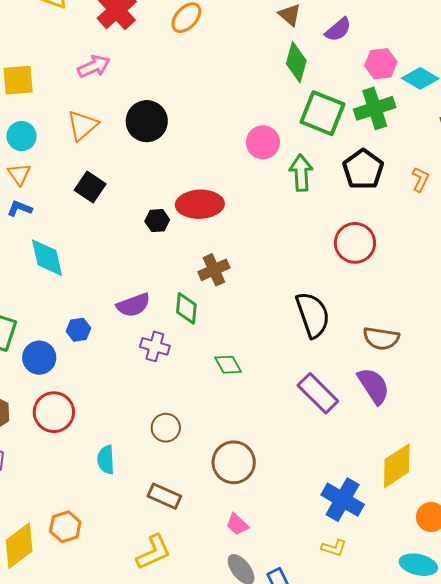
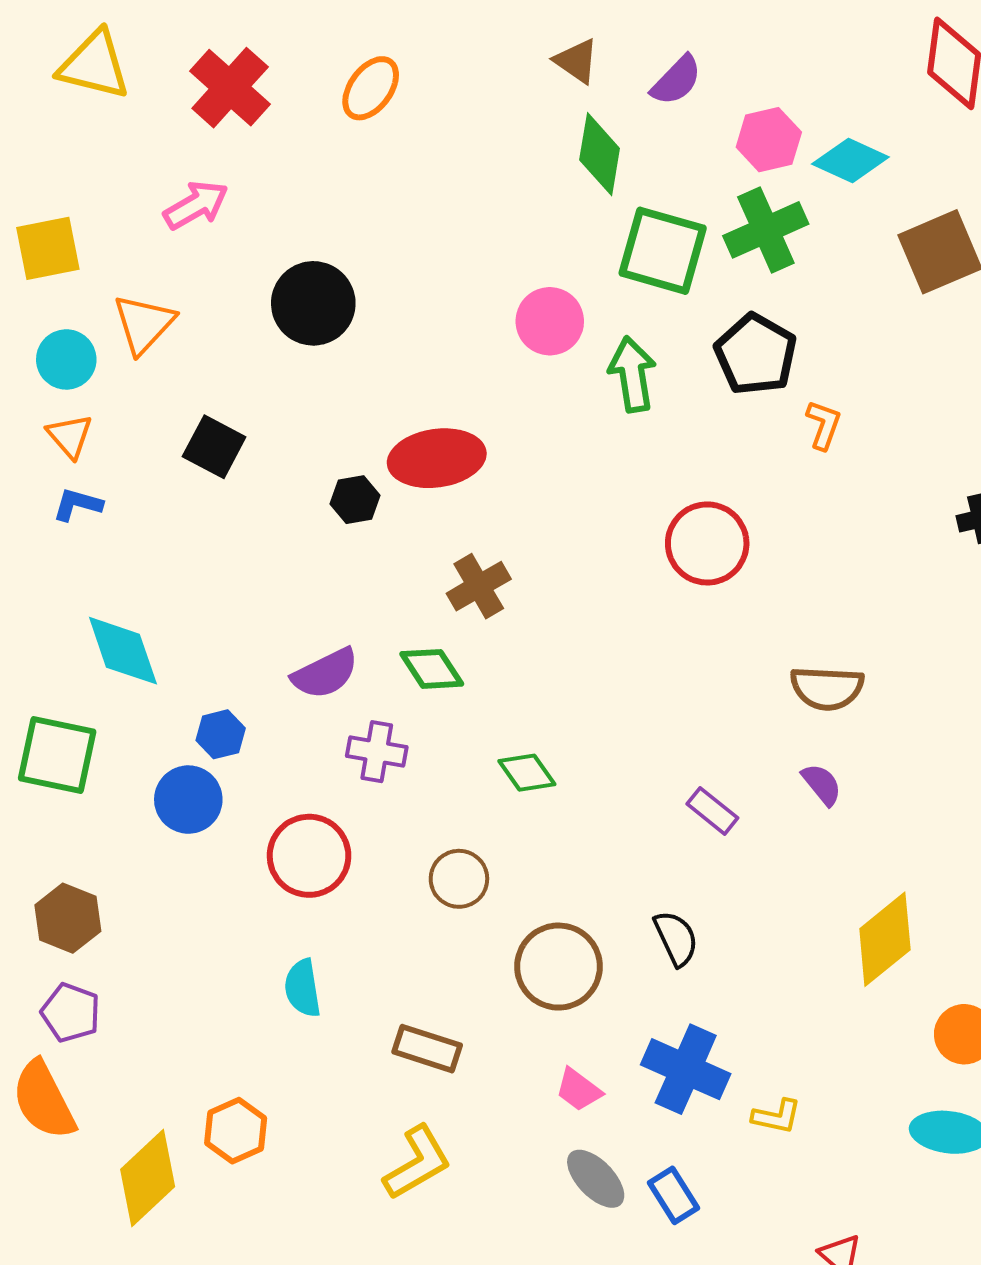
orange triangle: (83, 125) -> (144, 324), moved
orange L-shape: (420, 179) -> (824, 425), moved
red circle: (355, 243) -> (707, 543), moved
cyan diamond: (47, 258) -> (123, 651), moved
green diamond: (186, 308) -> (432, 669), turned -32
black semicircle: (313, 315) -> (676, 938), moved, size x0.6
blue circle: (39, 358) -> (188, 800), moved
purple semicircle: (374, 386) -> (822, 784), size x0.6
purple rectangle: (318, 393) -> (712, 811), size x0.6
red circle: (54, 412) -> (309, 856), moved
brown circle: (166, 428) -> (459, 879), moved
blue cross: (343, 500) -> (686, 1069), moved

